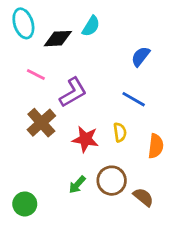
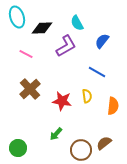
cyan semicircle: (91, 26) -> (77, 23), moved, turned 119
purple L-shape: (73, 92) -> (66, 46), moved
brown circle: (112, 181) -> (81, 150), moved
brown semicircle: (143, 197) -> (104, 143), turned -77

